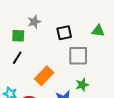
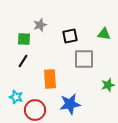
orange rectangle: (44, 76) -> (50, 79), turned -48
green star: (82, 85) -> (108, 85), moved

